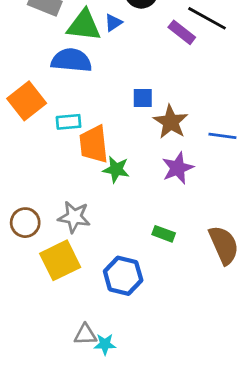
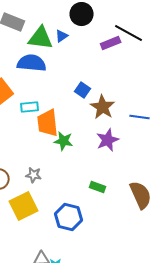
purple rectangle: (182, 32) -> (111, 43), turned -60
blue square: (143, 98) -> (83, 90), turned 35
gray star: (74, 217) -> (34, 175), size x0.7

